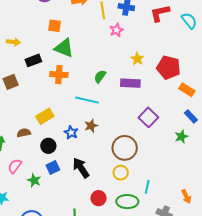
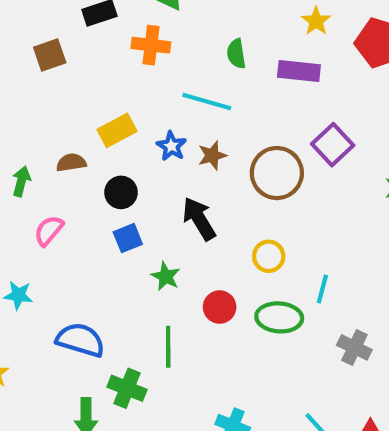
green semicircle: (100, 76) -> (236, 54), turned -48
blue star: (71, 132) -> (171, 146), moved
brown circle: (125, 148) -> (277, 173), moved
black arrow: (81, 168) -> (199, 219), moved
green star: (34, 180) -> (166, 276), moved

